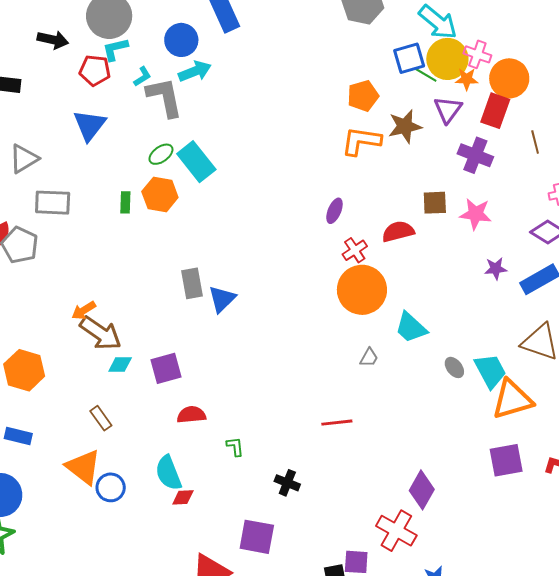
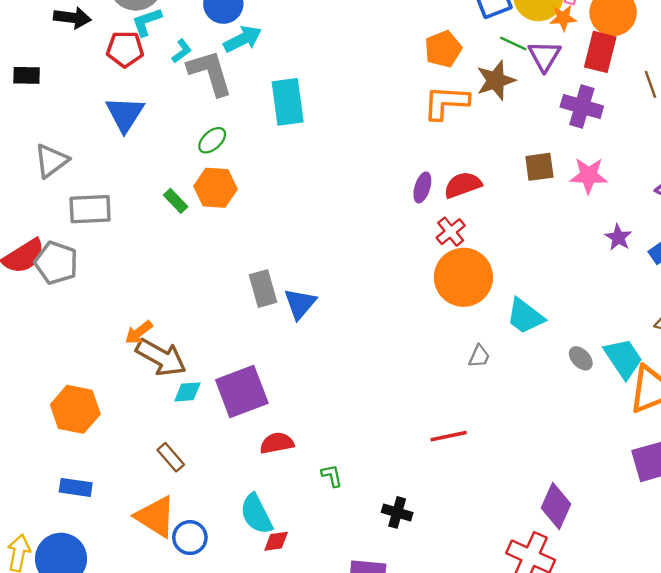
green line: (426, 75) -> (513, 44), moved
cyan rectangle: (196, 162) -> (288, 102), moved, turned 36
green rectangle: (125, 202) -> (176, 201), turned -40
red semicircle: (398, 232) -> (463, 185), moved
purple star: (496, 269) -> (618, 237), turned -30
purple square: (166, 368) -> (242, 391), size x1.4

